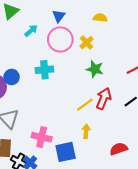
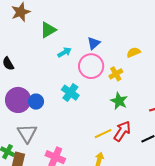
yellow semicircle: (100, 18) -> (134, 52), turned -40
cyan cross: (44, 70) -> (70, 93), turned 30
blue circle: (12, 77) -> (36, 102), moved

